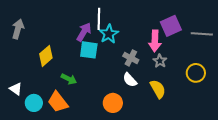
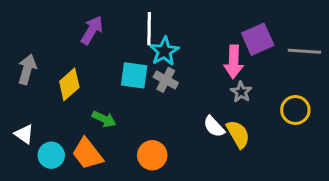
gray arrow: (18, 29) -> (27, 69), moved
purple arrow: (84, 32) -> (92, 30), moved
gray cross: (131, 58) -> (166, 80), moved
white semicircle: (130, 80) -> (214, 127), moved
orange circle: (113, 103) -> (152, 155), moved

